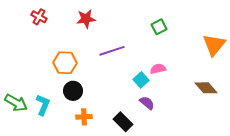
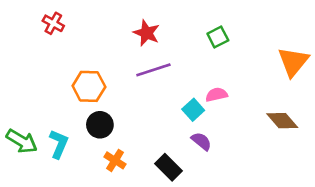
red star: (86, 19) -> (147, 33), moved, turned 30
orange cross: (84, 117) -> (115, 160), turned 35

